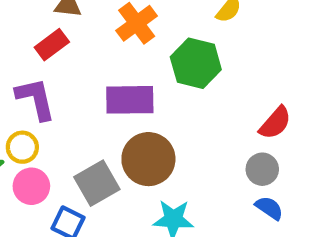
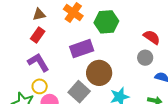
red semicircle: (275, 123) -> (152, 37), turned -78
gray circle: (262, 169) -> (145, 58), moved

